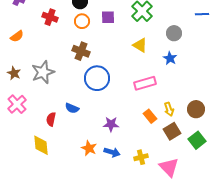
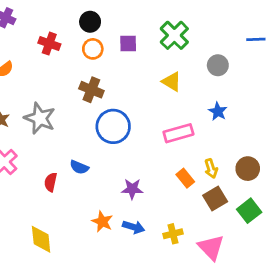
blue star: (170, 58) -> (218, 111), moved
gray star: (43, 72) -> (40, 118), turned -30
yellow diamond: (41, 145) -> (41, 239), moved

